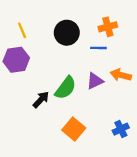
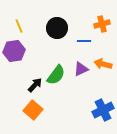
orange cross: (108, 27) -> (102, 24), moved
orange square: (74, 129) -> (33, 110), moved
blue cross: (121, 129) -> (103, 110), size x1.5

